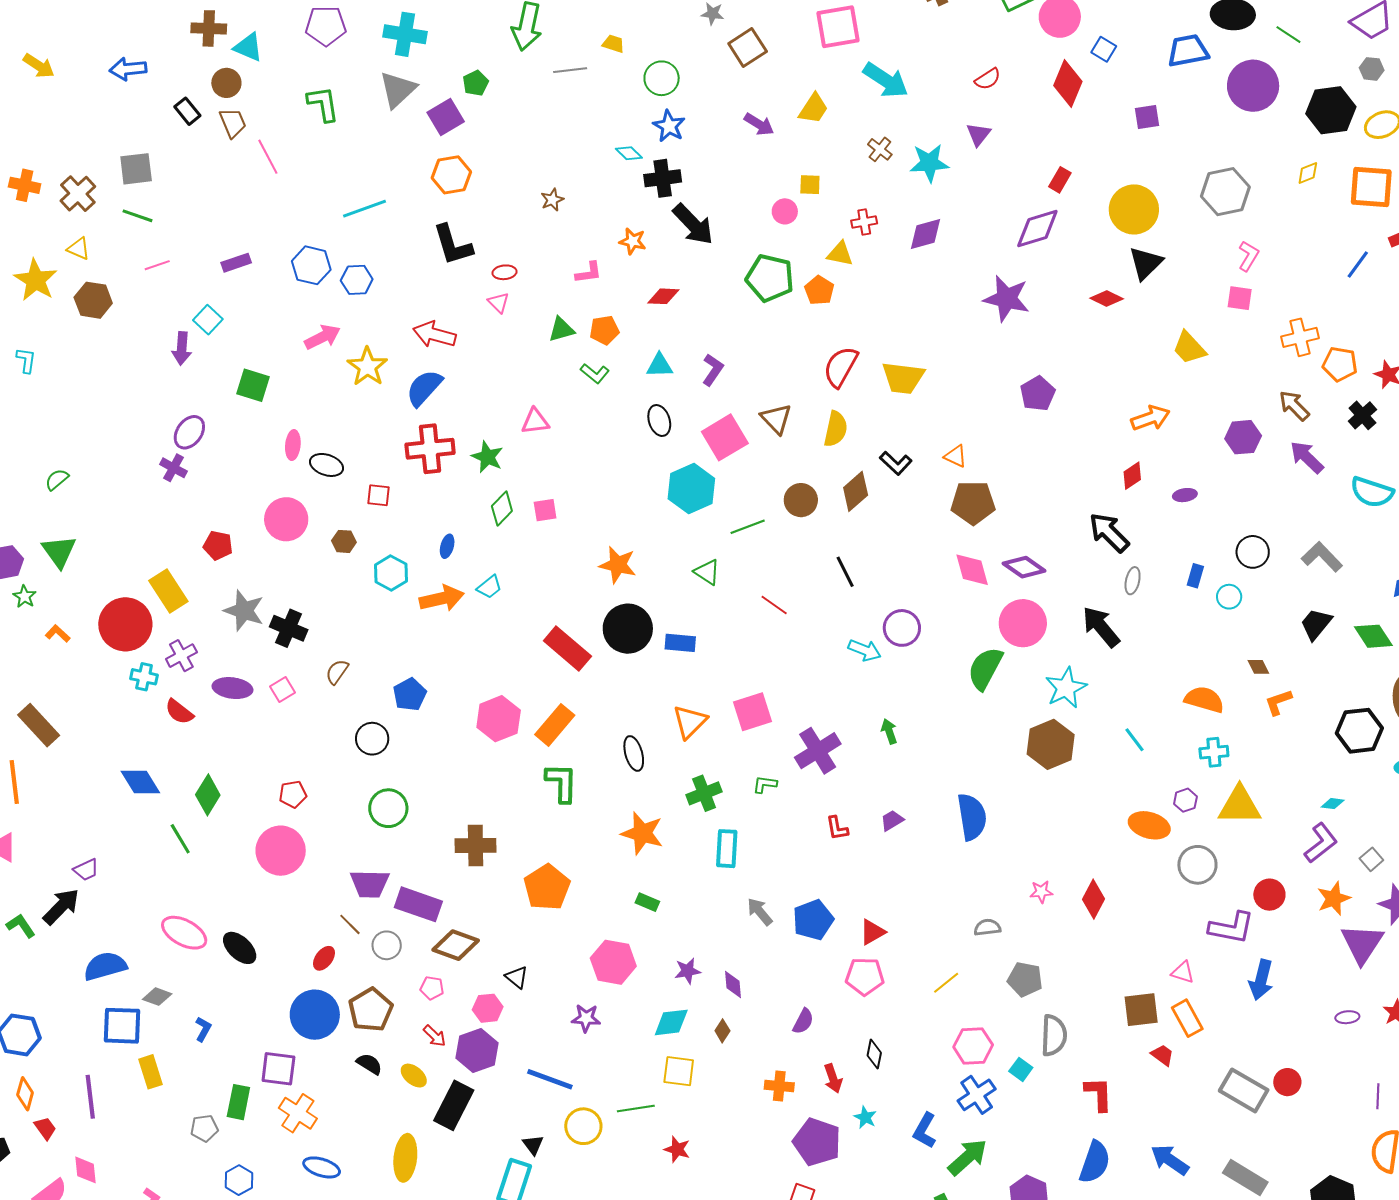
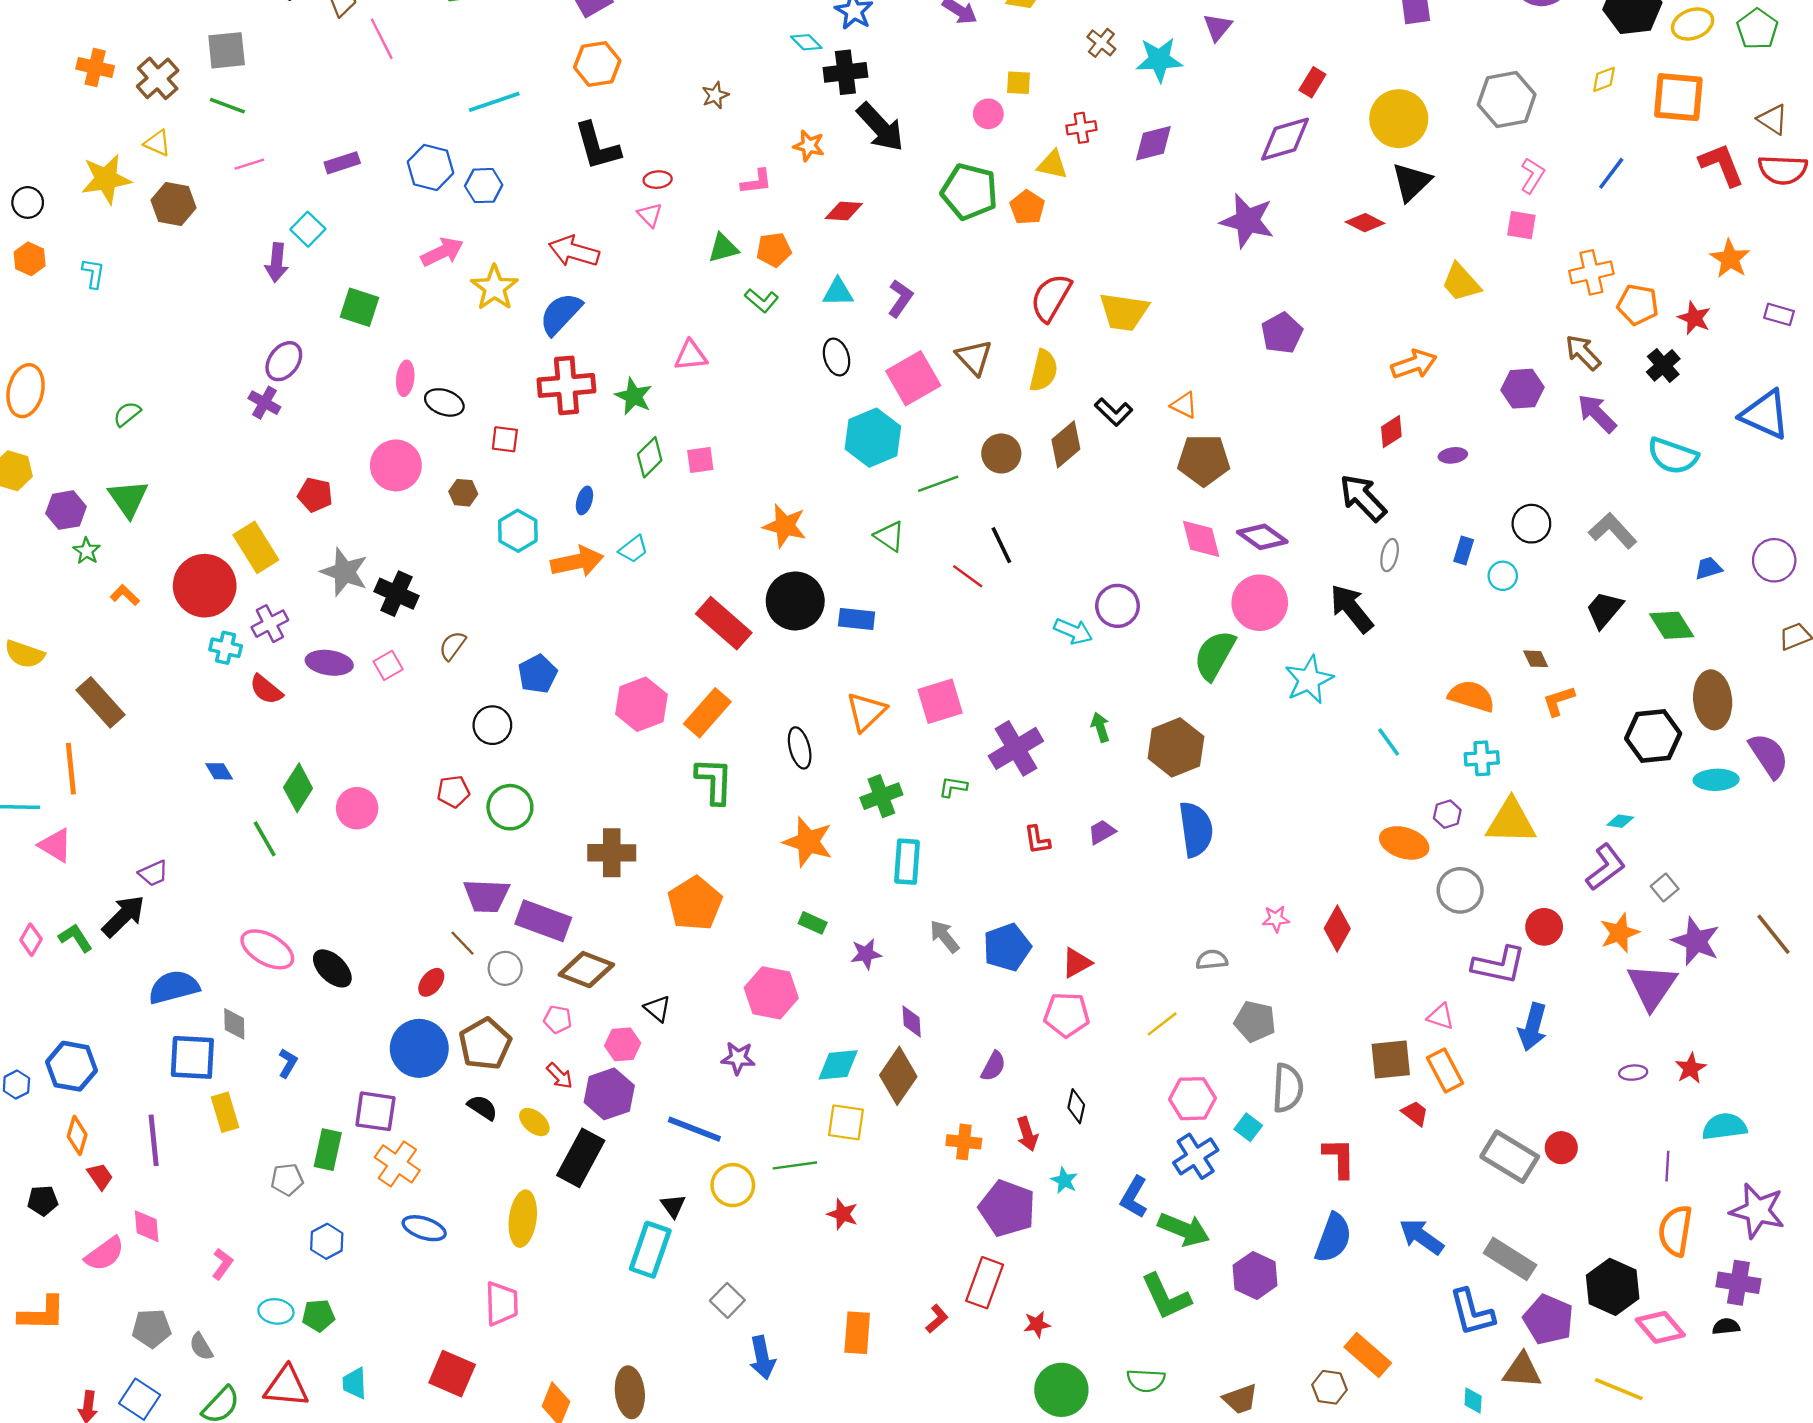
blue line: (1358, 264) -> (1611, 173), moved
yellow star: (36, 280) -> (106, 179), turned 30
black line: (845, 572) -> (1001, 545), moved
brown hexagon: (1051, 744) -> (1176, 747), moved
blue diamond: (140, 782) -> (219, 771), size x0.6
red pentagon: (293, 794) -> (453, 792), moved
pink circle: (281, 851) -> (357, 808), moved, size x0.7
purple star: (688, 971) -> (866, 954), moved
gray diamond: (157, 997) -> (234, 1024), turned 68
brown diamond: (722, 1031) -> (898, 1076), size x2.0
green arrow: (968, 1157) -> (1184, 1229), turned 63

